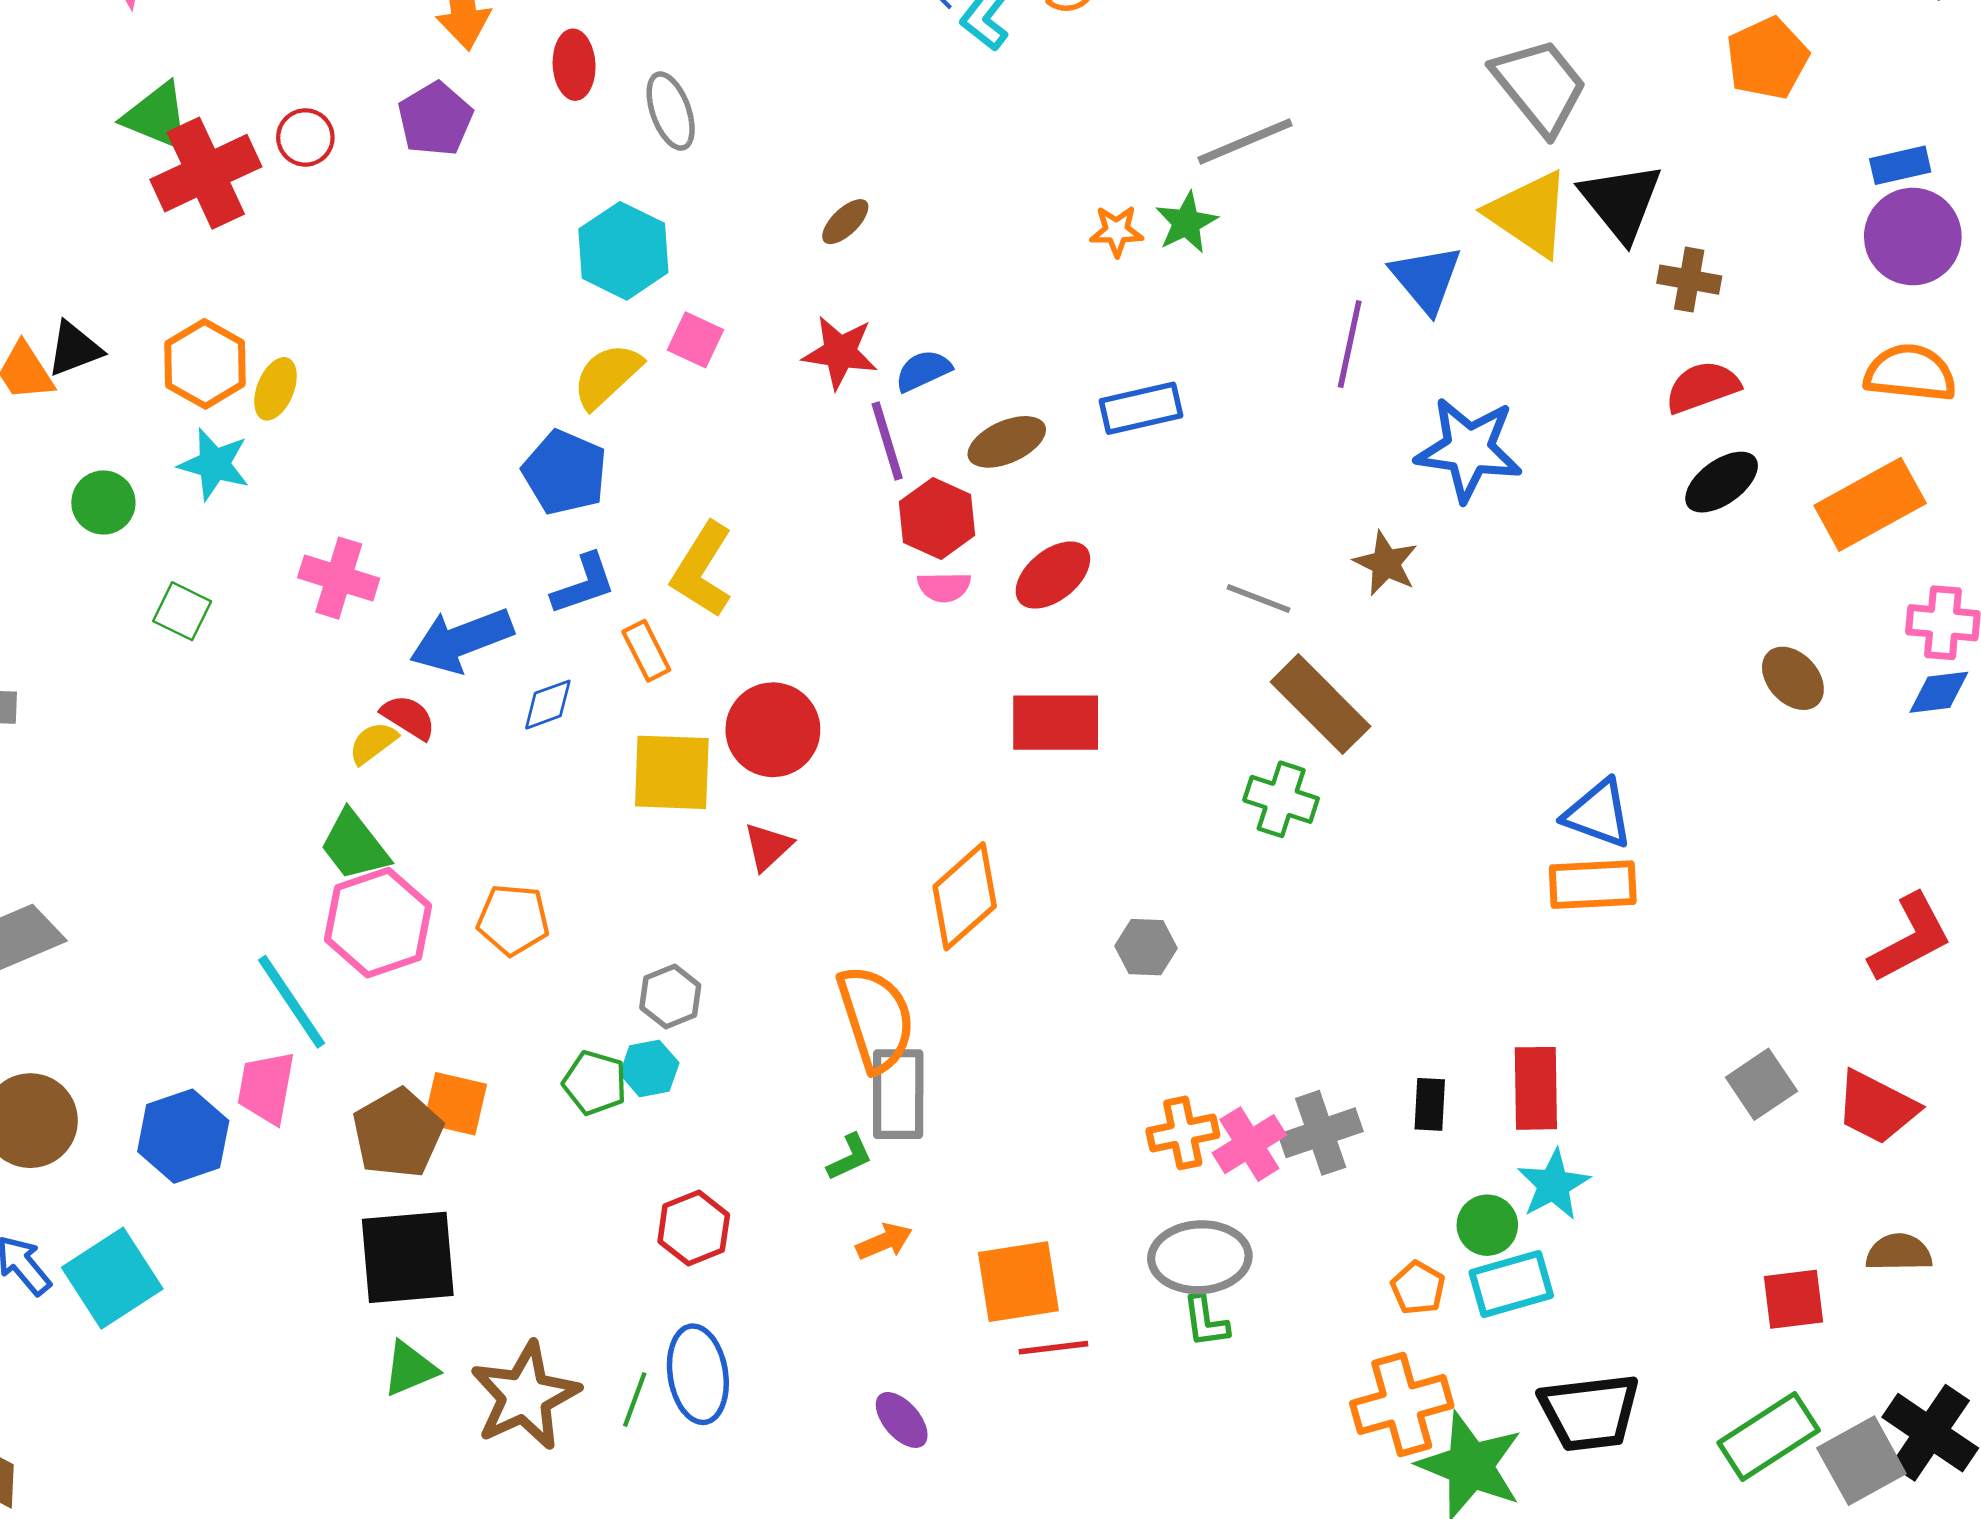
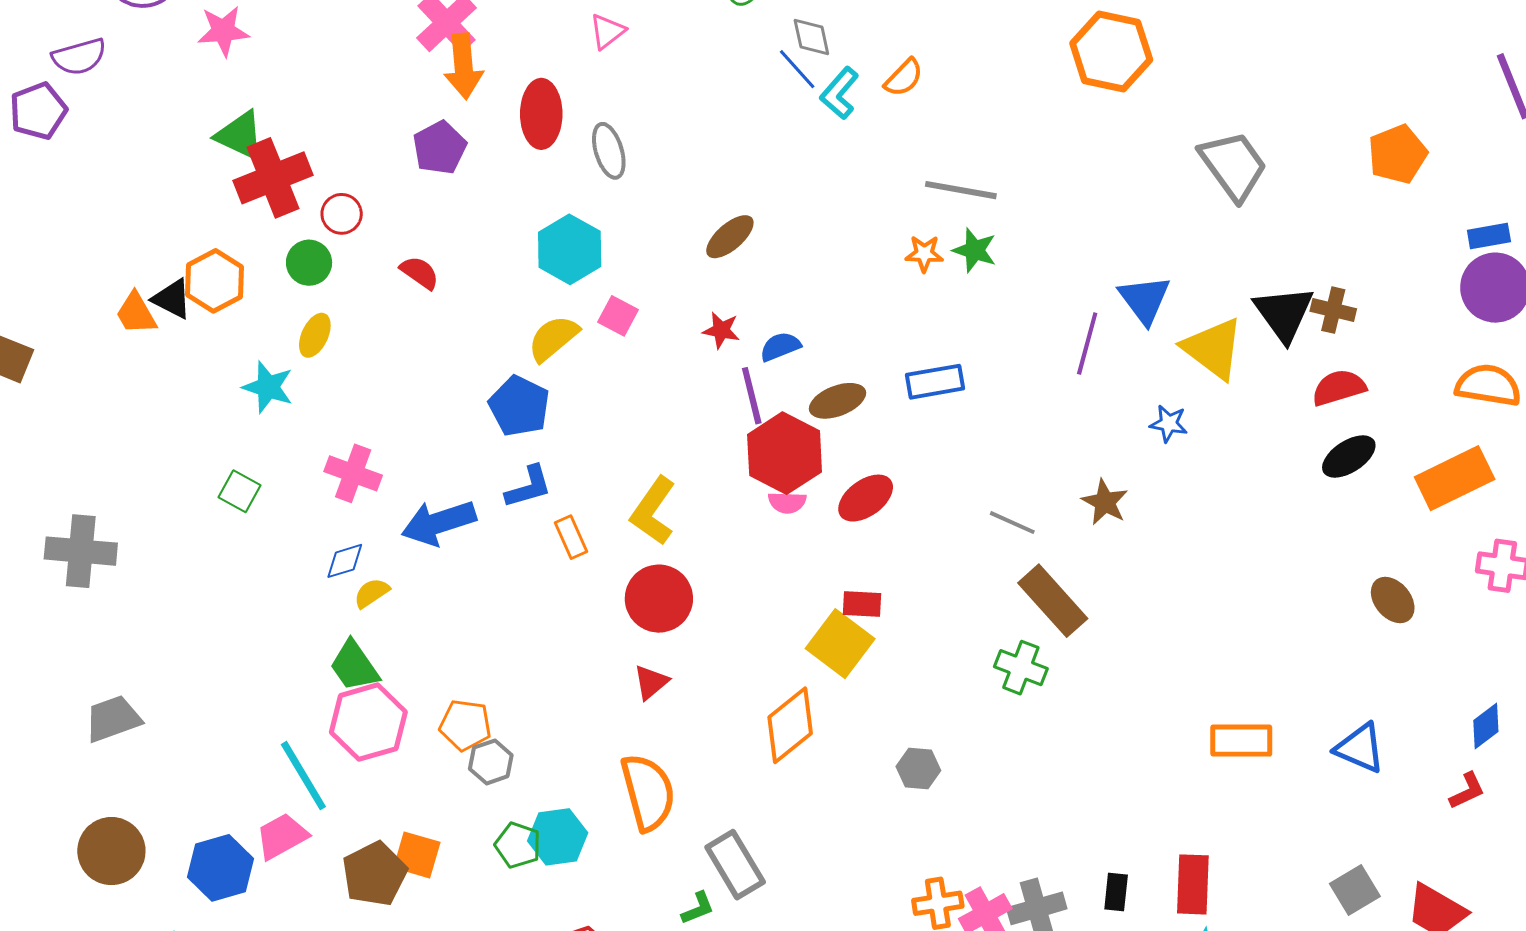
red ellipse: (574, 65) -> (541, 114), size x1.4
red circle: (305, 137) -> (342, 214), moved
gray line: (1245, 142) -> (961, 190), moved, turned 30
black triangle: (1621, 202) -> (1284, 313), moved
yellow triangle: (1529, 214) -> (1213, 349), moved
brown ellipse: (845, 222) -> (730, 237), size x1.4
green star: (1186, 223) -> (975, 250), turned -30
black triangle: (74, 349) -> (172, 299), turned 45
red star: (840, 352) -> (721, 330), size x0.7
orange hexagon: (205, 364) -> (214, 281), moved
blue star: (1469, 449) -> (1169, 424), size x0.5
green circle: (103, 503) -> (309, 263), moved
red hexagon: (937, 519) -> (785, 453), size x1.4
yellow L-shape: (702, 570) -> (653, 511), moved
blue diamond: (1939, 692) -> (1486, 726), moved, turned -33
blue diamond: (548, 705) -> (345, 561), moved
red semicircle: (408, 717) -> (420, 273), moved
red rectangle: (1056, 723) -> (862, 604), size x0.6
yellow square: (672, 772) -> (840, 644), moved, turned 32
blue triangle: (1598, 814) -> (1360, 748), moved
red L-shape: (1910, 938) -> (1467, 791), size x0.6
gray hexagon: (670, 996) -> (491, 762), moved
orange semicircle: (876, 1019) -> (648, 792), moved
cyan hexagon: (649, 1068) -> (558, 837), size x1.4
pink trapezoid: (266, 1088) -> (282, 836), turned 48
gray rectangle: (898, 1094) -> (735, 865), turned -34

